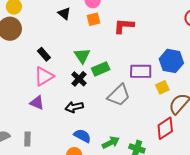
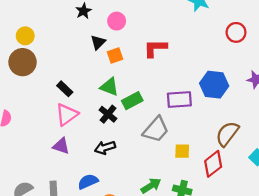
black triangle: (64, 13) -> (98, 42), moved, turned 40
orange square: (94, 19) -> (115, 56), moved
green triangle: (82, 56) -> (109, 87), turned -30
yellow square: (162, 87) -> (182, 151), moved, turned 32
blue semicircle: (82, 136) -> (88, 182), moved, turned -48

